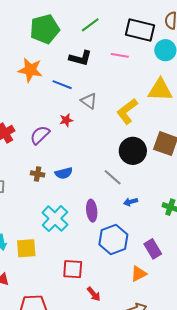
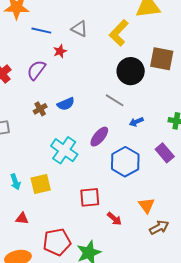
blue line: (62, 85) -> (41, 31), moved
brown cross: (38, 174) -> (40, 109), turned -32
purple ellipse: (92, 211) -> (99, 137), turned 55
purple rectangle: (153, 249) -> (165, 153), moved
orange triangle: (139, 274) -> (146, 205), moved, turned -30

